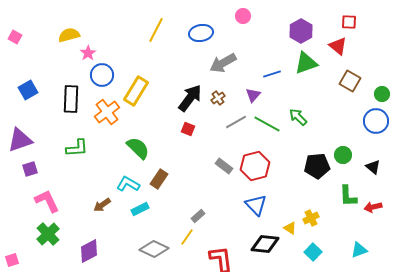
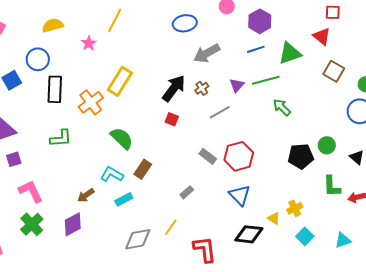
yellow line: (156, 30) -> (115, 20), moved
purple hexagon: (301, 31) -> (260, 21), moved
pink star: (88, 53) -> (89, 43), moved
blue line: (272, 74) -> (256, 49), moved
blue circle: (102, 75) -> (38, 59), moved
green line: (267, 124) -> (266, 80), moved, turned -44
gray rectangle: (198, 216) -> (187, 192), moved
gray diamond: (154, 249) -> (138, 239), turned -36
purple diamond: (89, 251) -> (73, 224), moved
cyan square: (313, 252) -> (305, 236), moved

